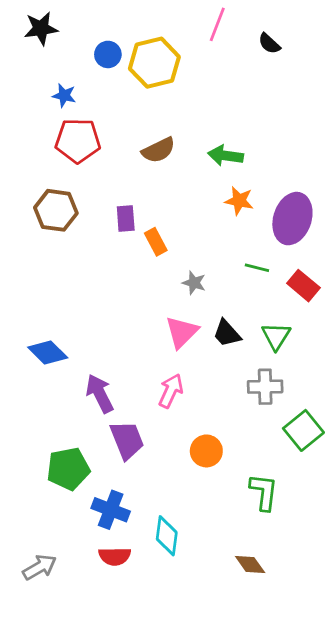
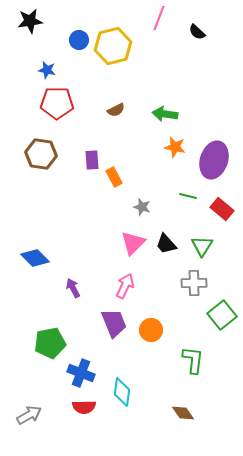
brown semicircle: (158, 150) -> (116, 110), size x0.7
purple arrow: (100, 394) -> (73, 288), size x0.7
purple trapezoid: (127, 440) -> (114, 323), moved

